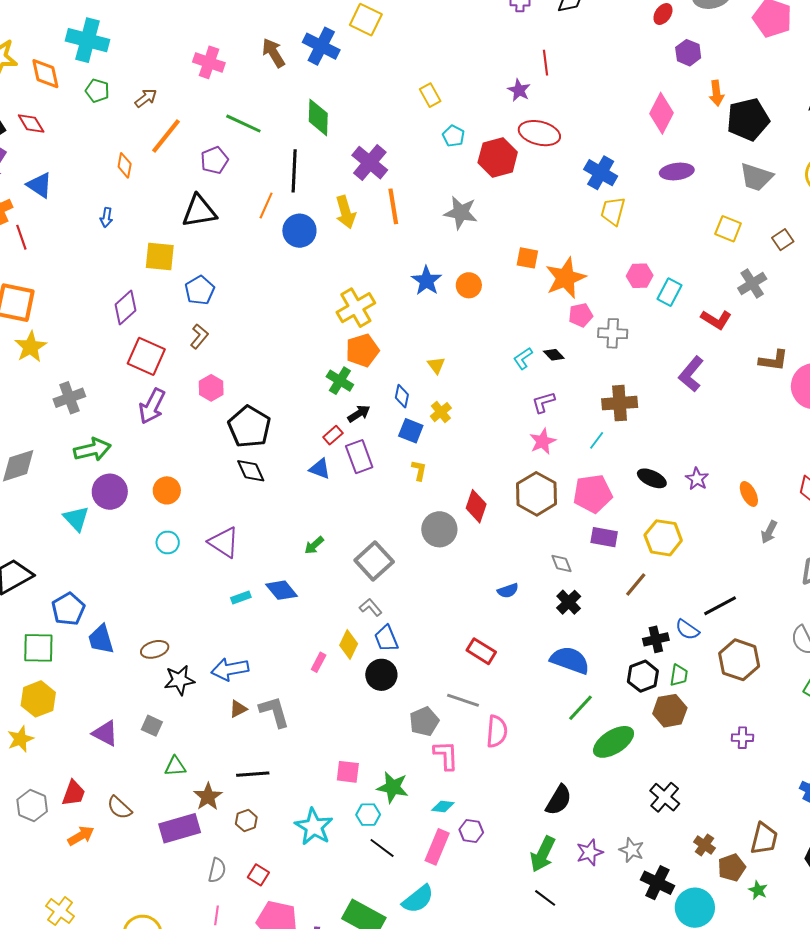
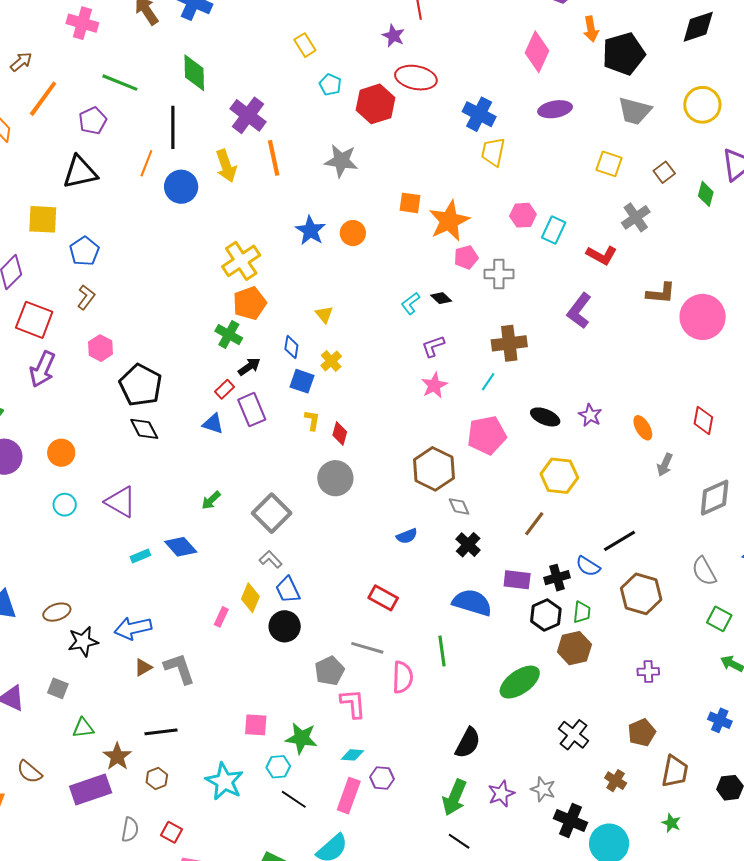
brown hexagon: (537, 494) -> (434, 469), moved
red diamond: (476, 506) -> (340, 433), moved, size x0.7
purple rectangle: (604, 537) -> (517, 580), moved
green line: (581, 708) -> (442, 651), moved, turned -48
brown pentagon: (732, 868) -> (642, 733), moved

